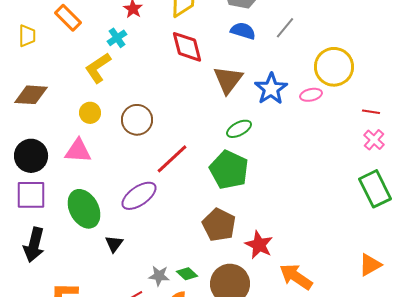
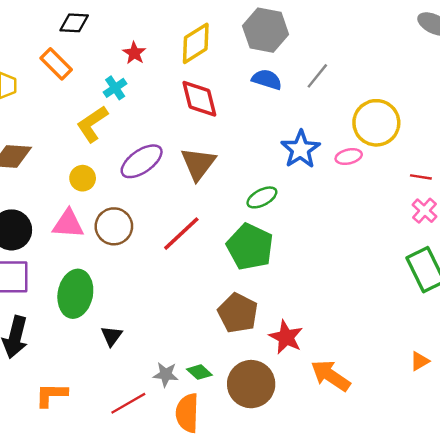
brown triangle: (228, 80) -> (198, 164), moved
brown circle: (137, 120) -> (114, 226), moved
purple ellipse: (139, 196) -> (142, 161), moved
green ellipse: (84, 209) -> (75, 294), turned 39
orange triangle: (370, 265) -> (420, 361), size x0.7

